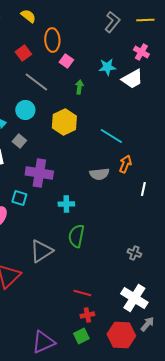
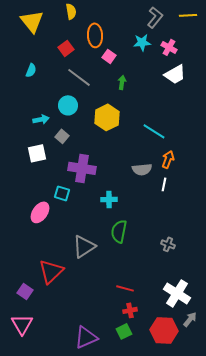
yellow semicircle: (28, 16) -> (71, 11), turned 42
pink cross: (141, 52) -> (169, 47), moved
cyan star: (107, 67) -> (142, 42), moved
white line: (143, 189) -> (164, 184), moved
gray cross: (134, 253) -> (168, 244), moved

